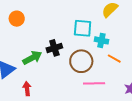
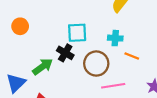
cyan square: (83, 28) -> (77, 33), moved
black cross: (54, 48) -> (65, 53), turned -35

